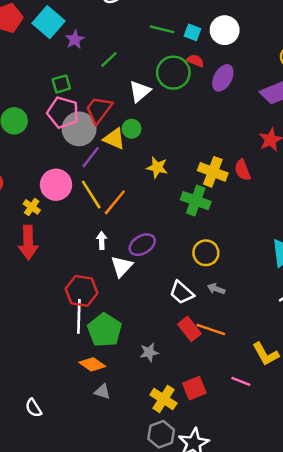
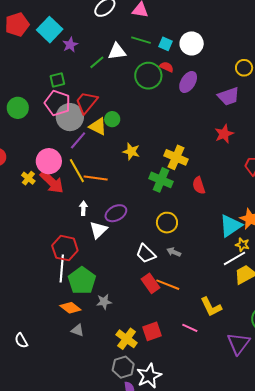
white triangle: (140, 91) -> (117, 51), moved, turned 30
red semicircle: (243, 170) -> (199, 185), moved
orange line: (115, 202) -> (96, 178), turned 55
red arrow: (28, 242) -> (52, 182), moved, turned -48
gray star: (149, 352) -> (104, 302), moved

